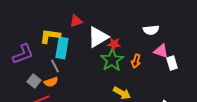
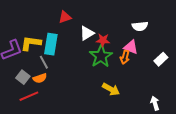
yellow L-shape: (50, 36) -> (31, 43), moved
white triangle: (98, 37) -> (87, 33), size x0.7
pink triangle: (161, 51) -> (131, 47), moved
white rectangle: (172, 63) -> (161, 59), turned 64

